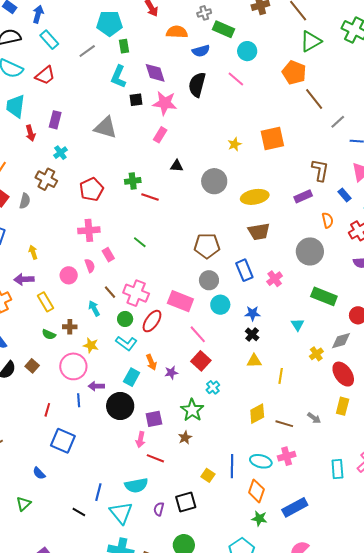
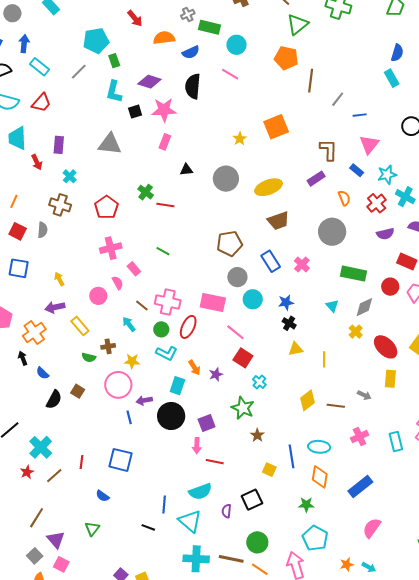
purple diamond: (155, 73) -> (149, 82), turned -45
brown line: (314, 99) -> (311, 81), turned 55
green cross: (133, 181) -> (146, 192), turned -35
gray diamond: (341, 341) -> (364, 307), moved
red line: (47, 410) -> (82, 462), moved
brown star: (185, 438) -> (257, 435), moved
pink cross: (287, 456) -> (360, 437), moved
green star: (259, 518) -> (306, 505), moved

